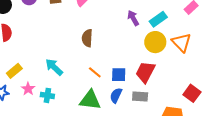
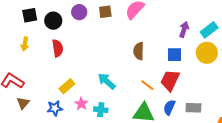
purple arrow: (133, 18) -> (184, 29), turned 49
red trapezoid: (145, 72) -> (170, 80), moved
blue square: (119, 75) -> (175, 55), moved

